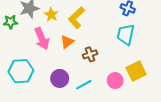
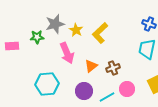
orange triangle: (67, 42) -> (91, 66), moved
pink circle: (115, 81) -> (127, 89), moved

